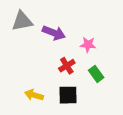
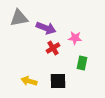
red cross: (67, 66) -> (53, 48), moved
green rectangle: (96, 74) -> (82, 63), turned 48

